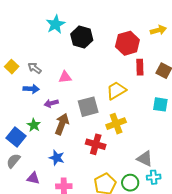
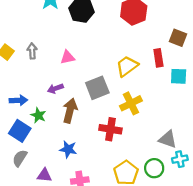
red rectangle: (140, 67) -> (158, 58), moved
gray arrow: (35, 68) -> (32, 51), turned 56
blue arrow: (31, 89) -> (18, 100), moved

